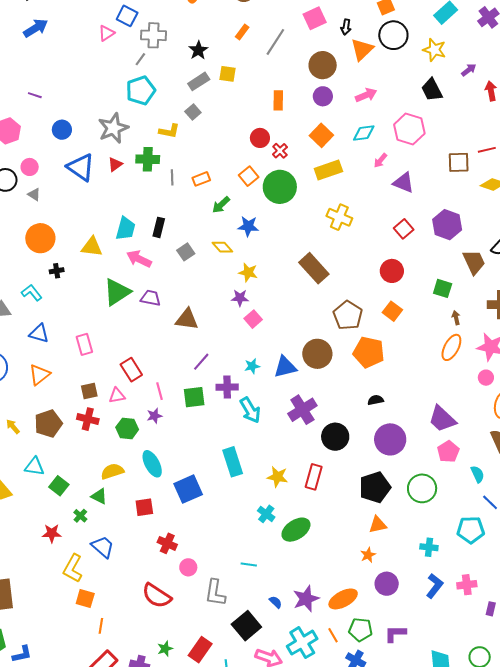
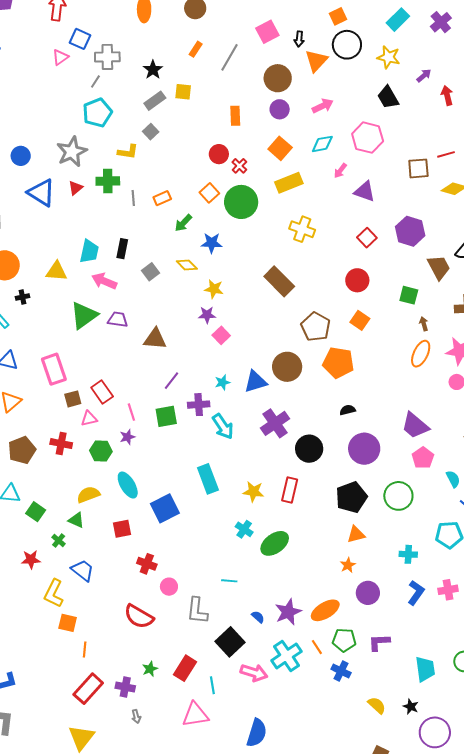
pink rectangle: (84, 344) -> (54, 369), size x1.4
brown square: (89, 391) -> (73, 399), moved

